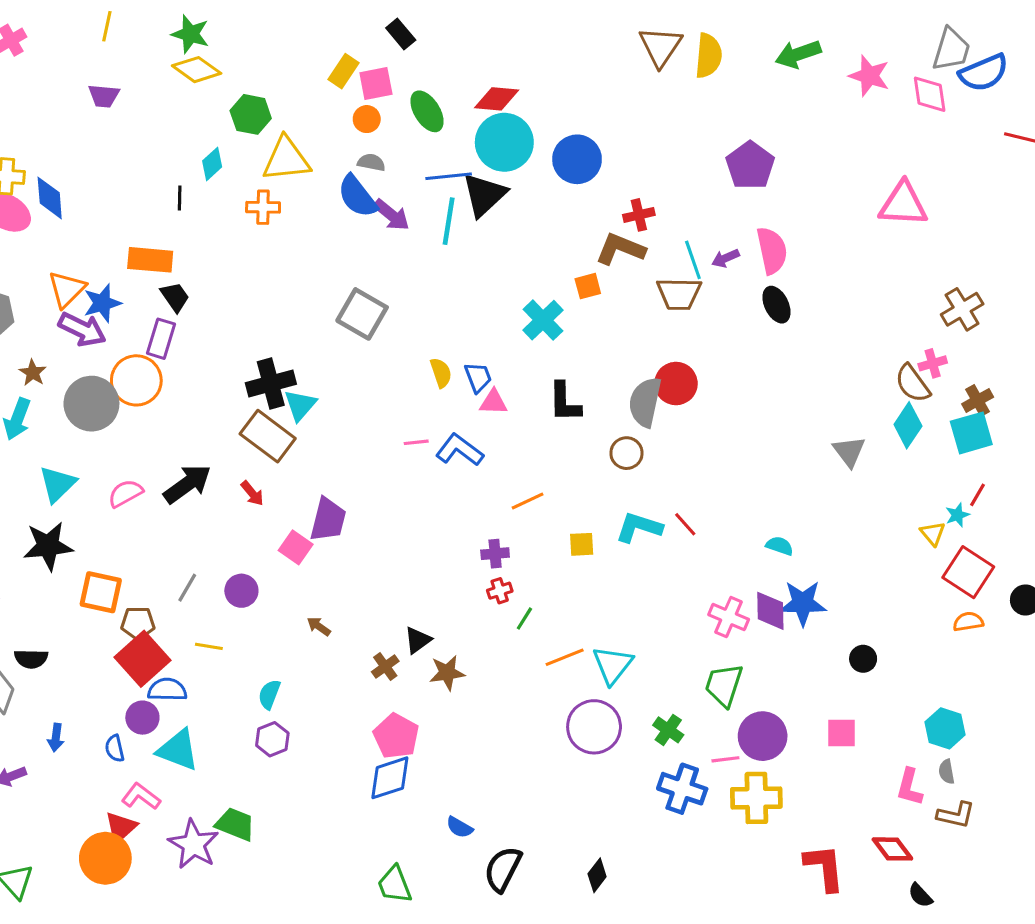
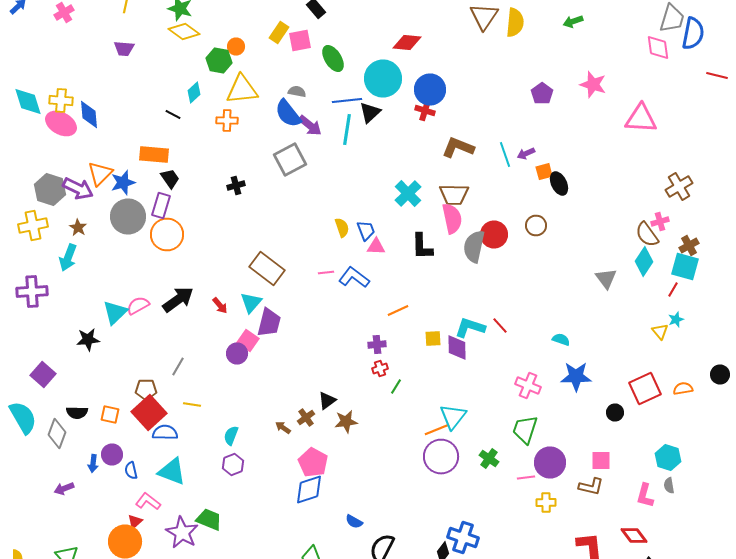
green arrow: (798, 54) -> (573, 22), size x0.7
blue semicircle: (984, 73) -> (693, 34), turned -56
pink star: (869, 76) -> (593, 84), moved
red diamond: (497, 99) -> (407, 42), moved
orange circle: (367, 119) -> (236, 46), moved
purple pentagon: (750, 165) -> (542, 94), size x0.7
black triangle: (484, 195) -> (370, 112), size x0.7
black line: (180, 198) -> (173, 114), turned -63
red cross: (639, 215) -> (425, 110), moved, turned 30
pink semicircle: (772, 251) -> (452, 218), moved
orange square: (588, 286) -> (544, 172), moved
brown trapezoid: (679, 294) -> (454, 194), moved
gray square: (362, 314) -> (290, 160), moved, turned 32
purple arrow: (82, 329) -> (78, 188), moved
orange circle: (136, 380) -> (167, 234), moved
black cross: (271, 384) -> (236, 186), moved, size x0.6
gray circle: (91, 404) -> (128, 216), moved
cyan triangle: (300, 405) -> (251, 302), moved
cyan square: (971, 433) -> (685, 266), turned 32
brown rectangle: (268, 436) -> (267, 268), moved
brown circle: (626, 453) -> (536, 226), moved
cyan triangle: (57, 484) -> (115, 312), moved
red line: (978, 495) -> (673, 290), moved
black star: (48, 546) -> (88, 340), size x0.7
red square: (968, 572) -> (645, 388), moved, turned 32
purple circle: (241, 591) -> (237, 354), moved
orange square: (101, 592) -> (110, 414), moved, size x0.7
purple diamond: (770, 611) -> (457, 348), moved
brown arrow: (319, 626) -> (283, 428), moved
orange line: (565, 657) -> (437, 430), moved
purple circle: (142, 718) -> (112, 454), moved
blue cross: (682, 789) -> (463, 538), moved
yellow cross: (756, 798) -> (546, 502), size x0.6
brown L-shape: (956, 815) -> (591, 486), moved
red triangle: (121, 827) -> (135, 522), size x0.7

